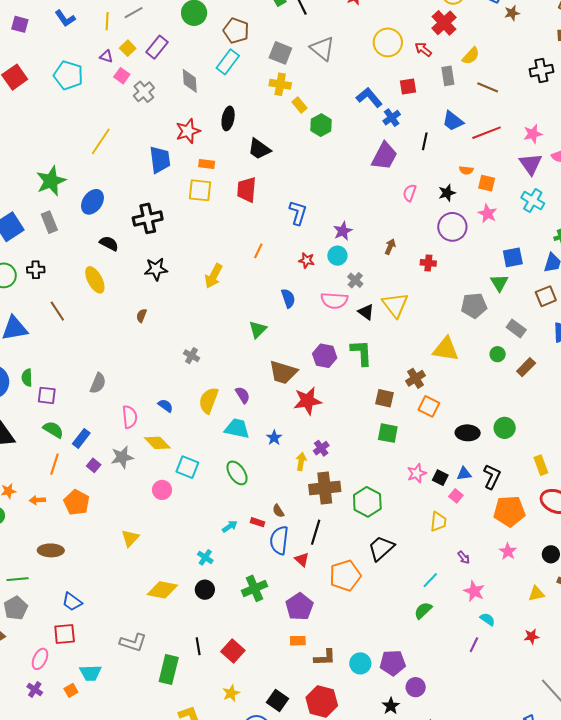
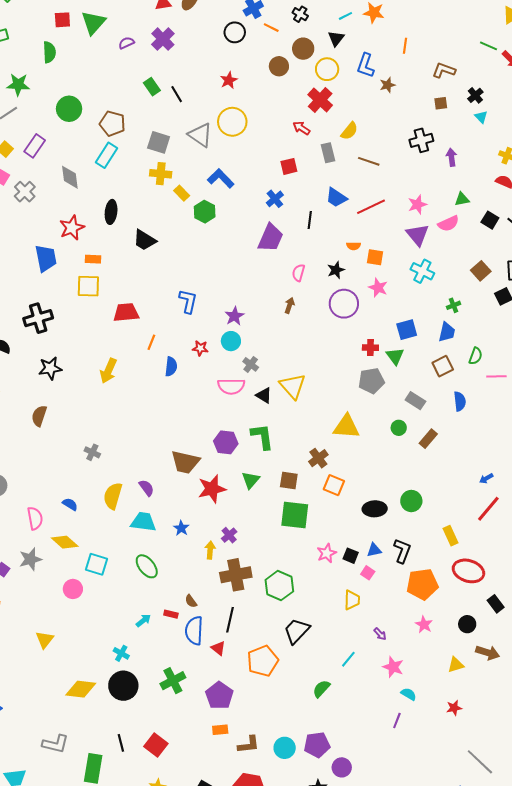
yellow circle: (388, 42) -> (232, 122), moved
blue L-shape: (369, 97) -> (221, 178), moved
red trapezoid: (247, 190) -> (126, 312), moved, turned 84
brown arrow: (390, 247) -> (289, 305), moved
red cross: (428, 263) -> (370, 348), moved
blue semicircle: (288, 298) -> (171, 367), moved, turned 30
brown semicircle: (141, 316) -> (39, 416), size x1.5
green triangle: (258, 329) -> (251, 480), moved
green square: (388, 433) -> (295, 515), size x1.4
black circle: (205, 590) -> (123, 686), size x1.5
green semicircle: (423, 610) -> (321, 689), moved

